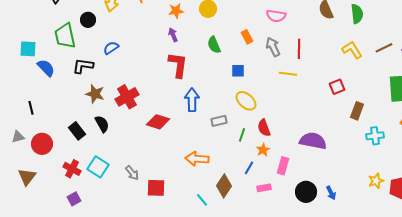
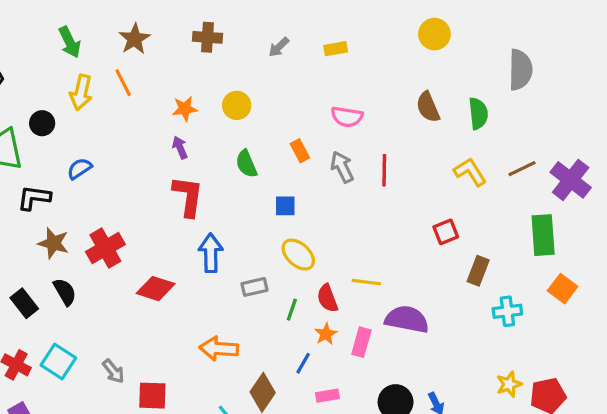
yellow line: (288, 74) -> (366, 282), moved
pink rectangle: (283, 166) -> (361, 342), moved

